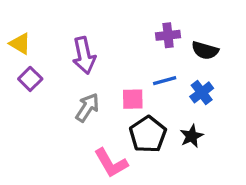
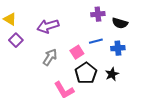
purple arrow: (84, 55) -> (48, 26), turned 85
blue cross: (202, 92) -> (118, 48), turned 32
pink square: (133, 99) -> (77, 52), turned -32

